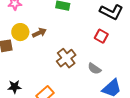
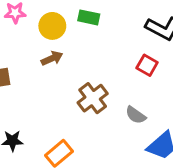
yellow circle: (20, 32) -> (52, 26), moved

